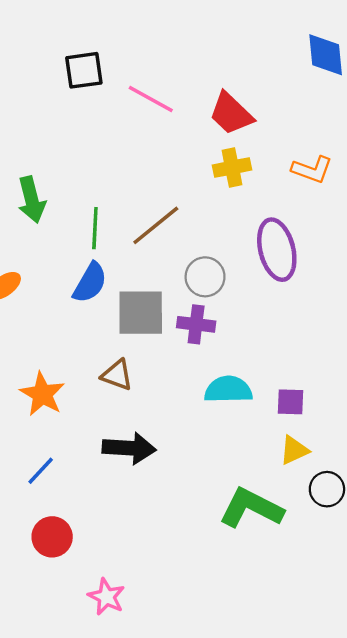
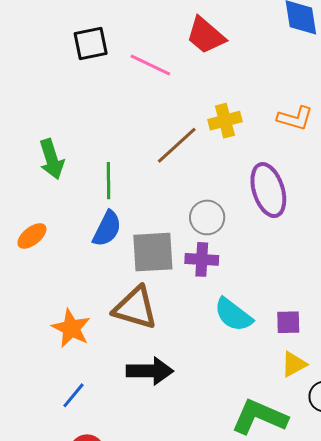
red trapezoid: (231, 114) -> (206, 35), moved
brown line: (156, 225) -> (177, 145), moved
brown triangle: (117, 375) -> (135, 308), size x1.6
cyan semicircle: (228, 390) -> (233, 315), turned -138

